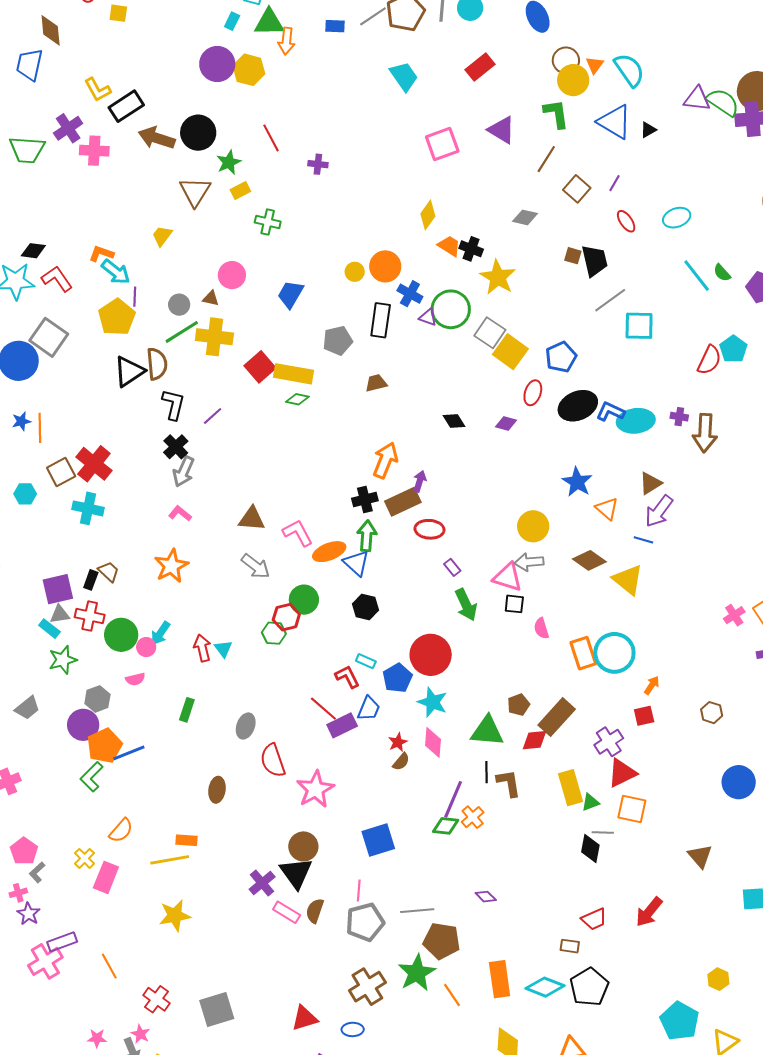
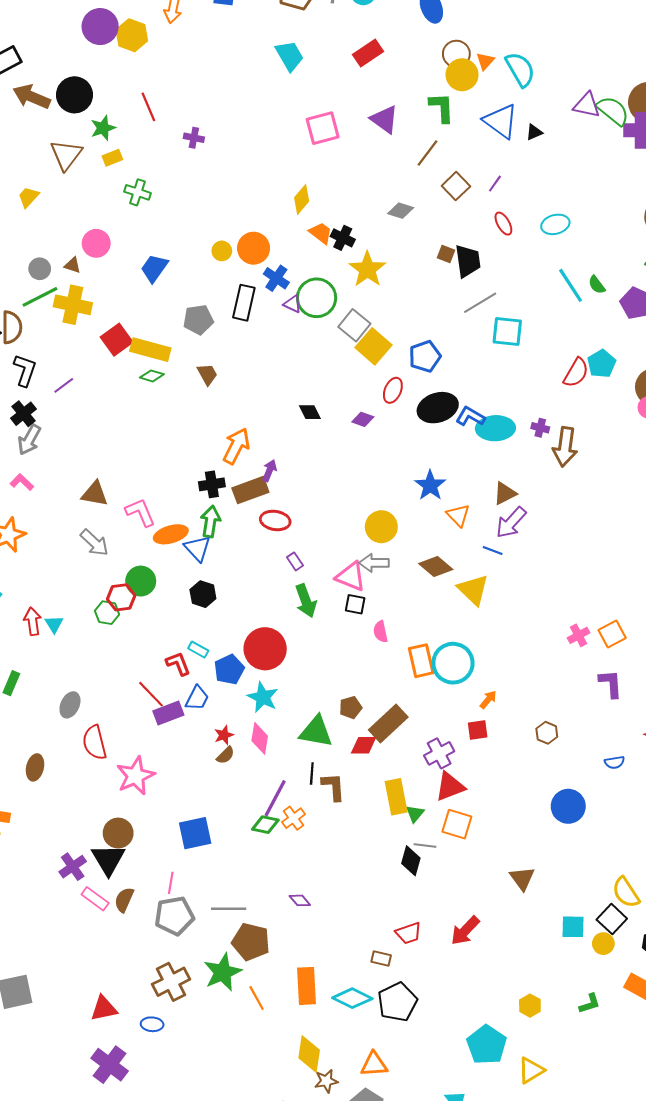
brown trapezoid: (376, 383) -> (207, 374), moved, turned 70
green triangle: (590, 802) -> (415, 814), turned -36

